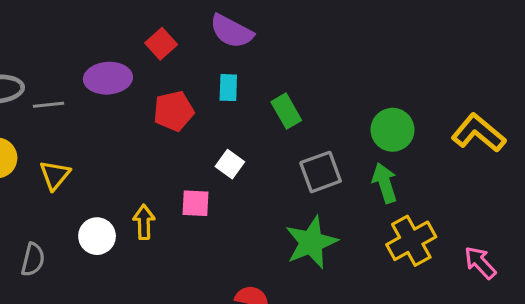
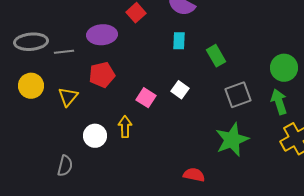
red pentagon: (174, 111) -> (102, 75), moved
pink square: (196, 203) -> (146, 98), moved, turned 30
gray semicircle: (33, 260) -> (65, 166), moved

